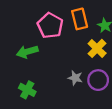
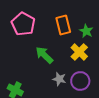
pink pentagon: (50, 26) -> (23, 24), moved
green arrow: (27, 52) -> (44, 55), moved, turned 60

